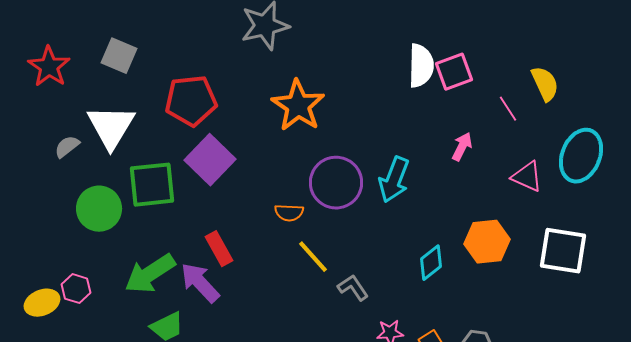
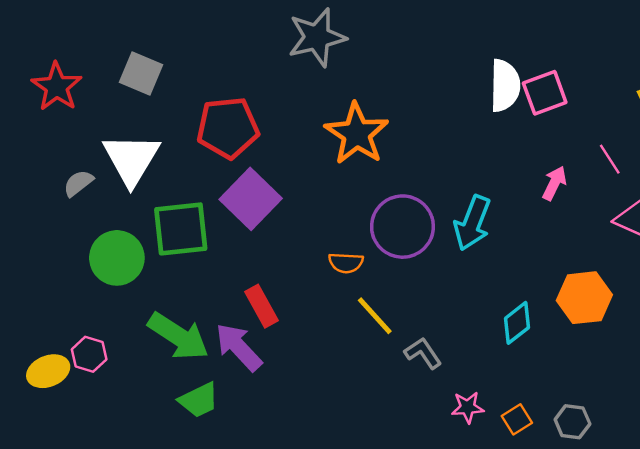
pink line: (508, 109) -> (610, 159), moved
green arrow: (150, 274) -> (178, 336), turned -114

